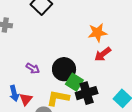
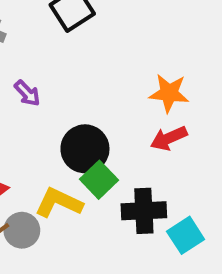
purple arrow: (33, 68) -> (27, 93), moved
black cross: (87, 93) -> (144, 211), moved

